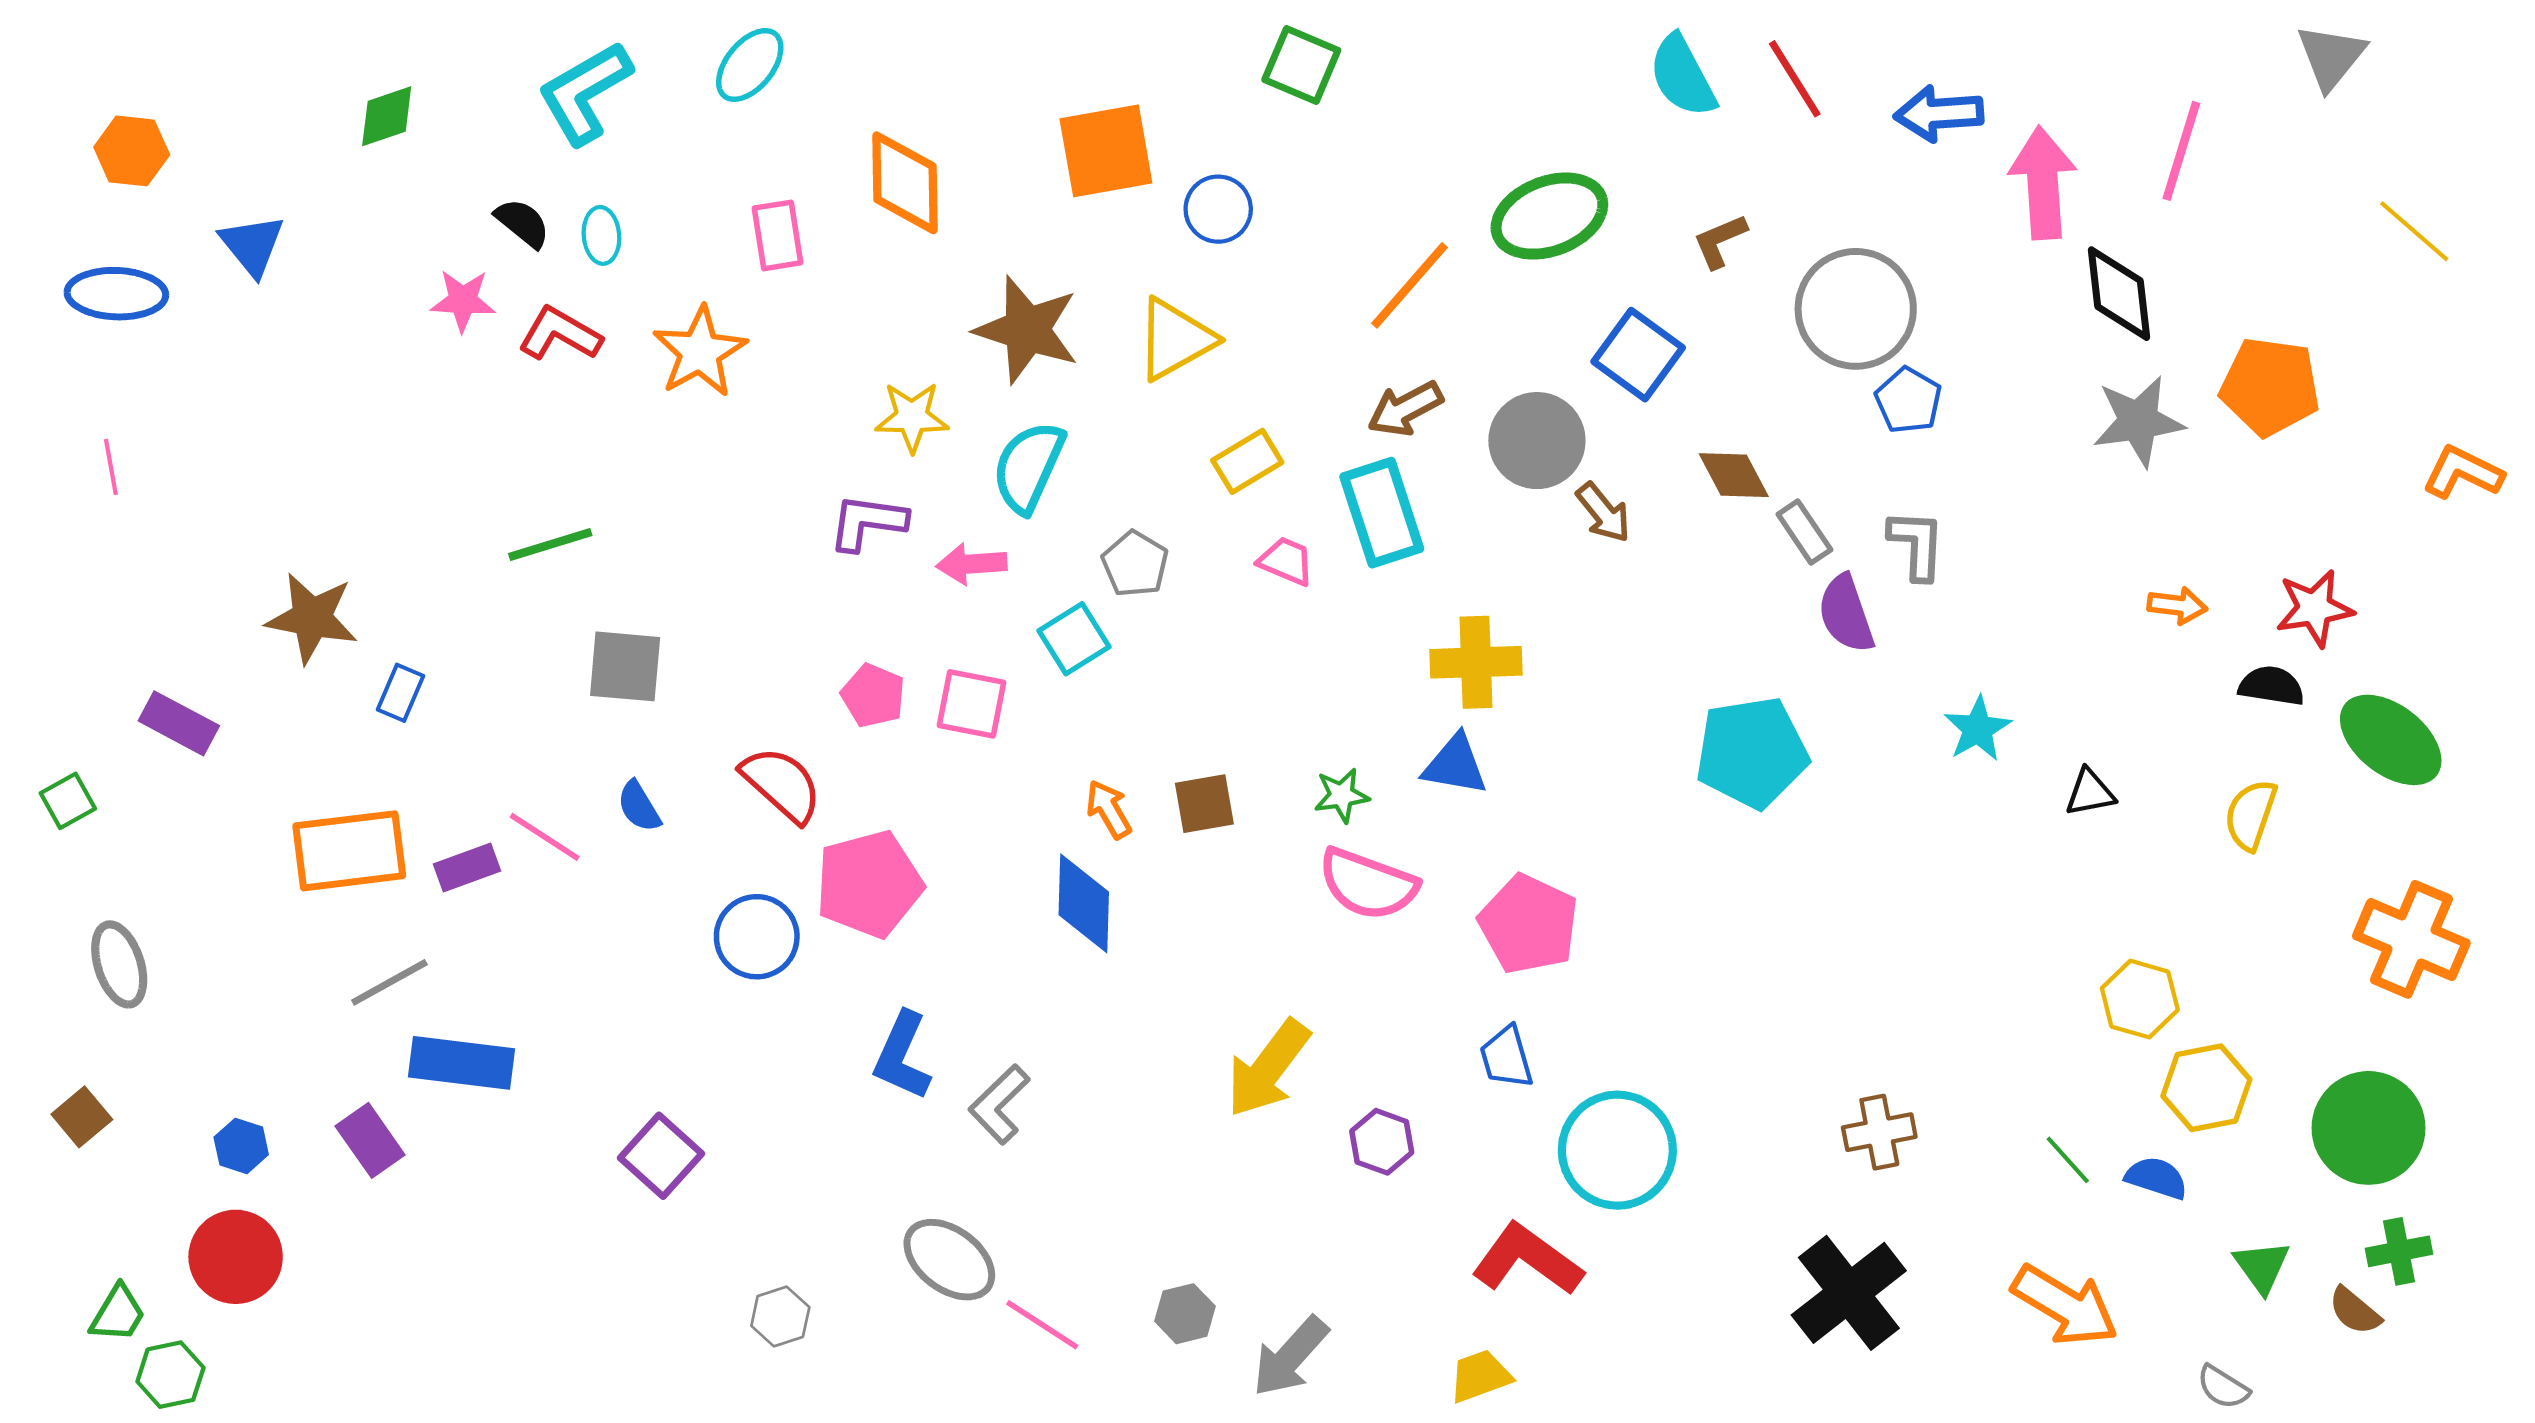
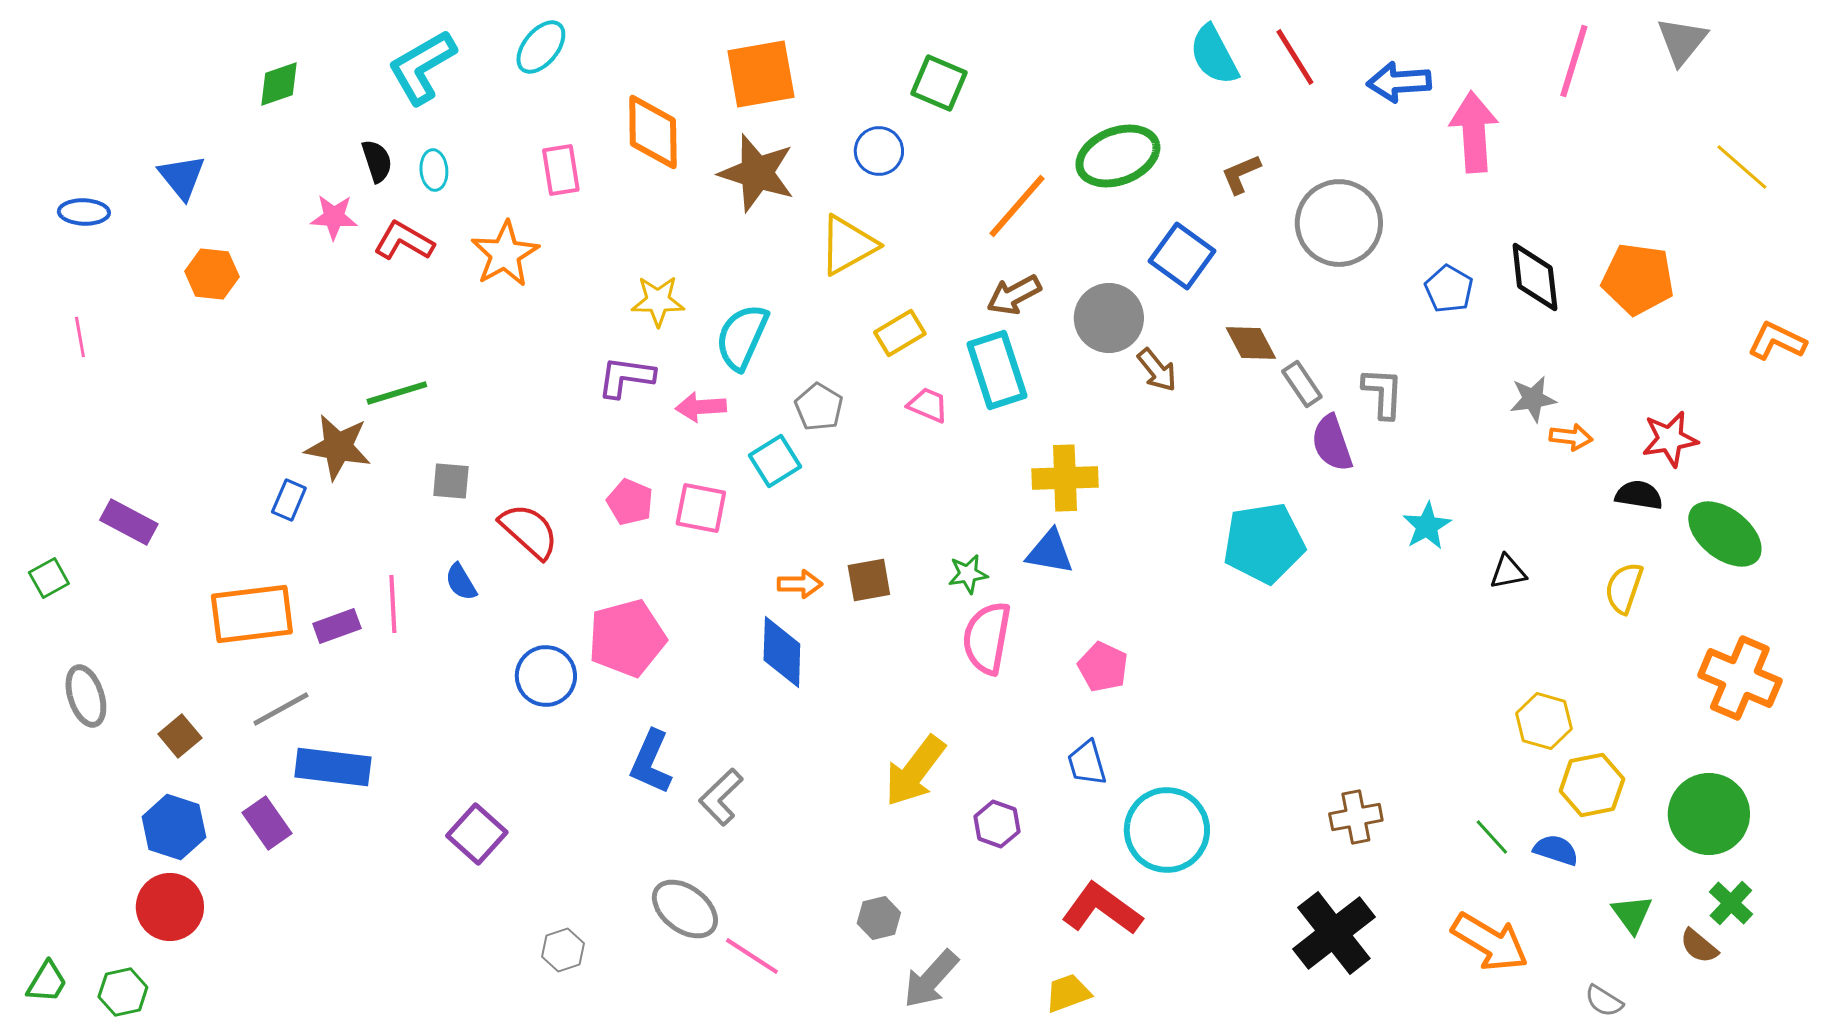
green square: (1301, 65) -> (939, 83), moved
orange hexagon: (132, 151) -> (212, 274), moved
orange square: (1106, 151) -> (761, 74), moved
pink line: (2181, 151) -> (1574, 61), moved
black semicircle: (522, 223) -> (377, 161), turned 33
blue ellipse: (116, 294) -> (84, 212), size x0.7
black diamond: (2119, 294) -> (1535, 277), moved
brown star: (1027, 330) -> (757, 173), moved
blue pentagon: (1908, 400) -> (1449, 289), moved
gray star: (2138, 421) -> (1533, 399), moved, size x0.7
brown star: (312, 618) -> (338, 447), moved
gray square: (625, 666) -> (451, 481), size x0.7
red semicircle: (782, 784) -> (529, 531), moved
orange arrow: (1109, 809) -> (800, 584), turned 120
pink line: (545, 837) -> (393, 604), turned 54
pink semicircle: (1368, 884) -> (987, 638), turned 80
pink pentagon: (1529, 924) -> (1103, 667), size x0.7
brown square: (82, 1117) -> (180, 736), moved
blue hexagon: (241, 1146) -> (174, 827), size x1.6
green cross: (2399, 1251) -> (1731, 903), turned -36
green trapezoid: (118, 1314) -> (47, 982), moved
gray hexagon: (1185, 1314) -> (879, 918), moved

